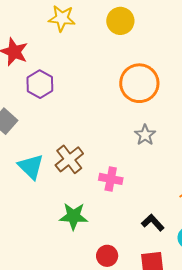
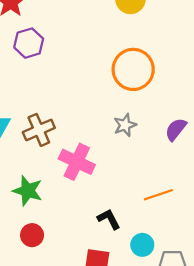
pink cross: (111, 179) -> (77, 162), size x1.4
red circle: (107, 256) -> (32, 235), moved

